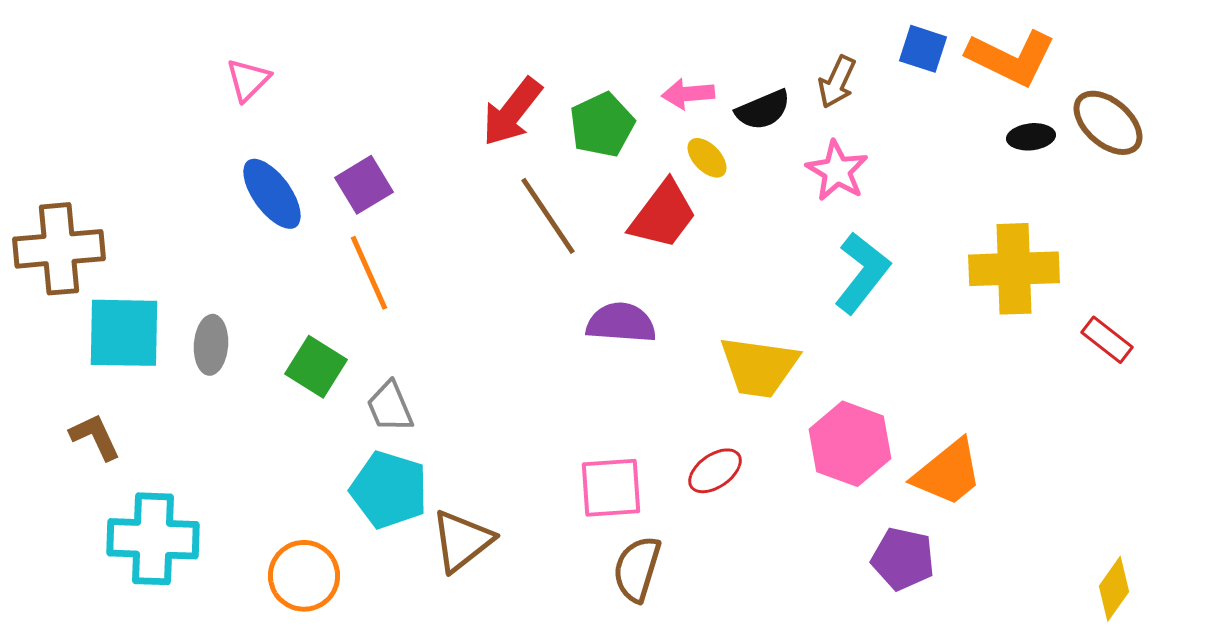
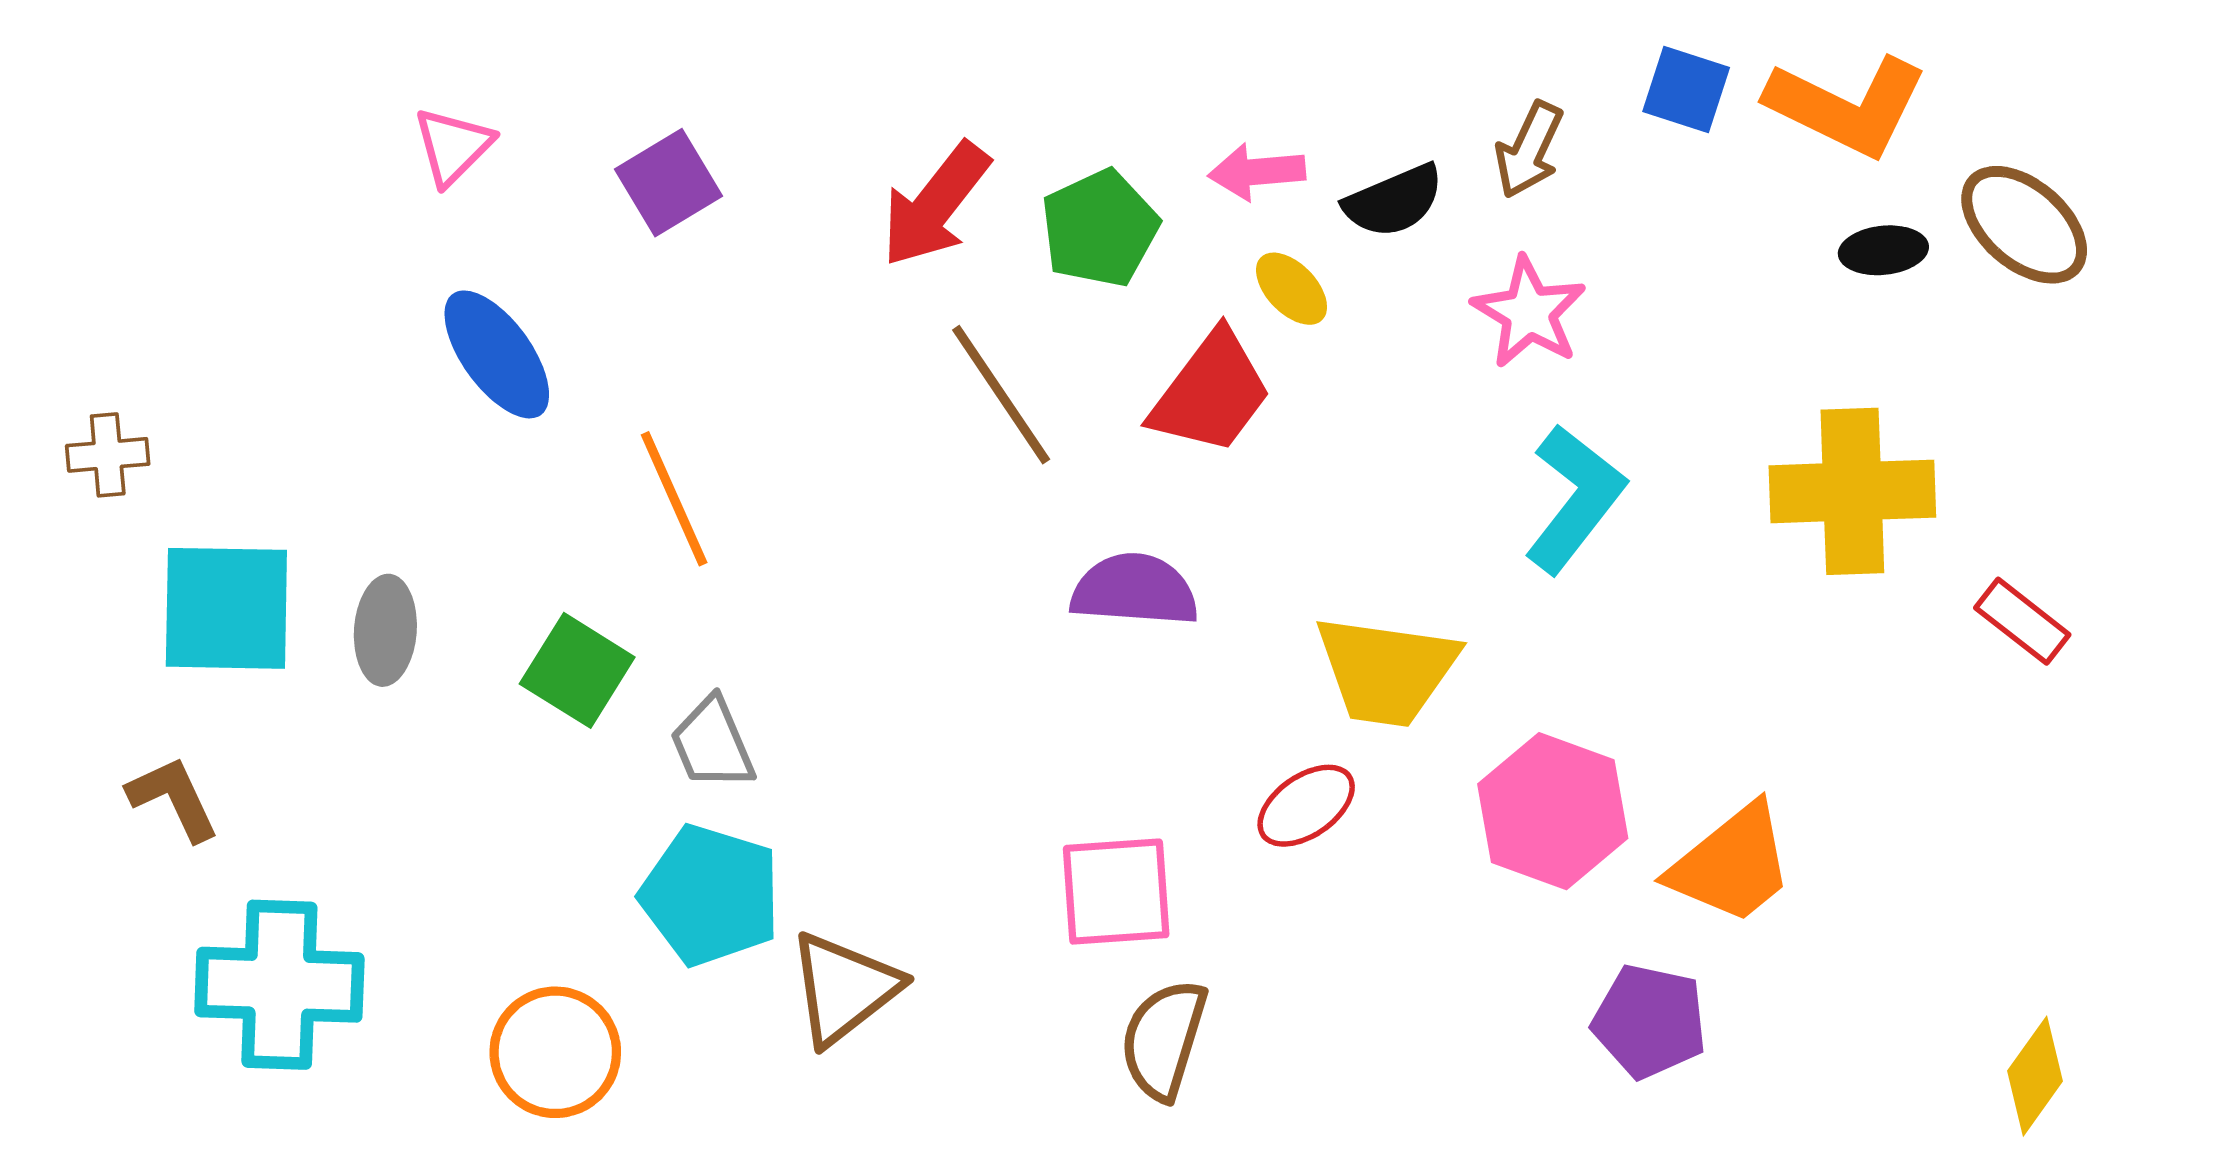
purple square: (364, 185) -> (669, 183), moved
brown cross: (59, 249) -> (108, 455), size x0.5
red ellipse: (715, 471) -> (1306, 806), moved

